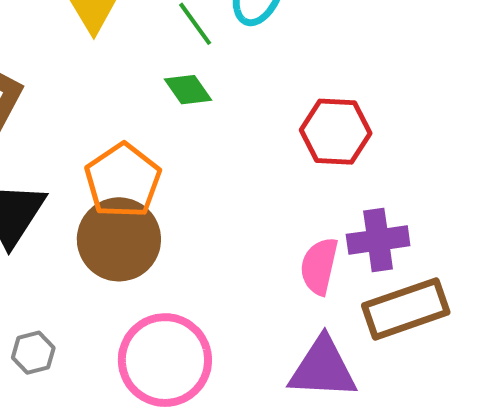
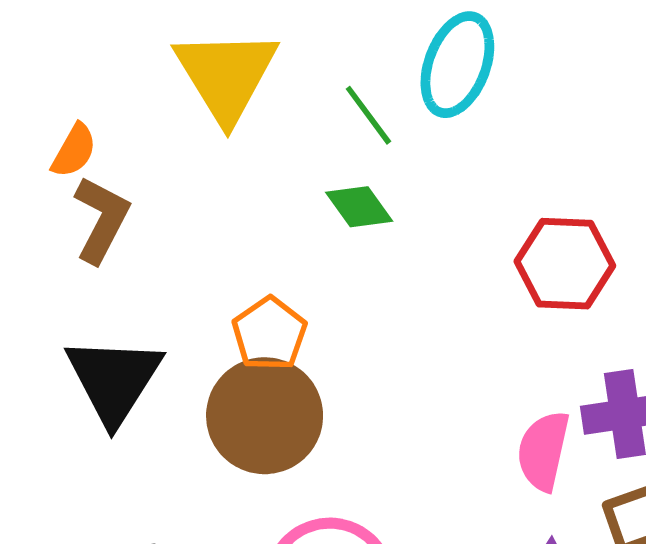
orange pentagon: (123, 181) -> (269, 334), size x0.7

